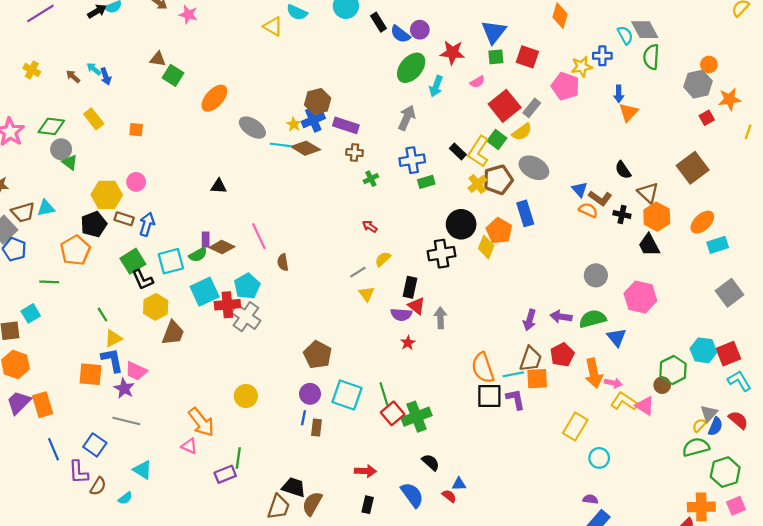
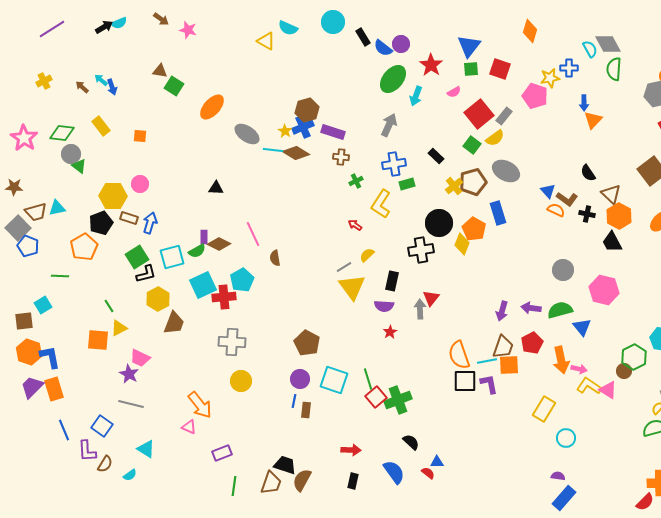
red star: (452, 53) -> (431, 65), turned 30
yellow cross: (32, 70) -> (44, 81), turned 35
yellow L-shape: (478, 151) -> (381, 204), moved
black L-shape: (143, 280) -> (146, 274), turned -80
yellow triangle: (367, 294) -> (352, 287), size x1.8
red triangle: (417, 306) -> (431, 298), moved, turned 30
gray cross: (246, 317) -> (232, 342), moved, turned -32
blue L-shape: (112, 360) -> (50, 357), moved
orange square: (90, 374) -> (98, 340), moved
green line: (238, 458) -> (234, 486), moved

